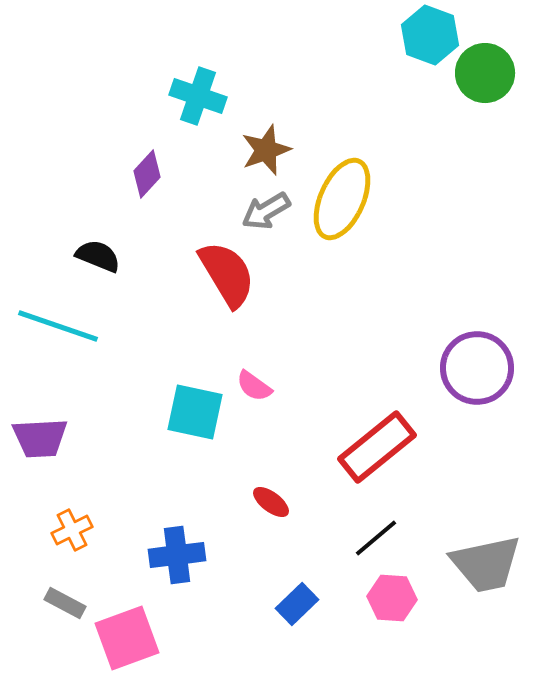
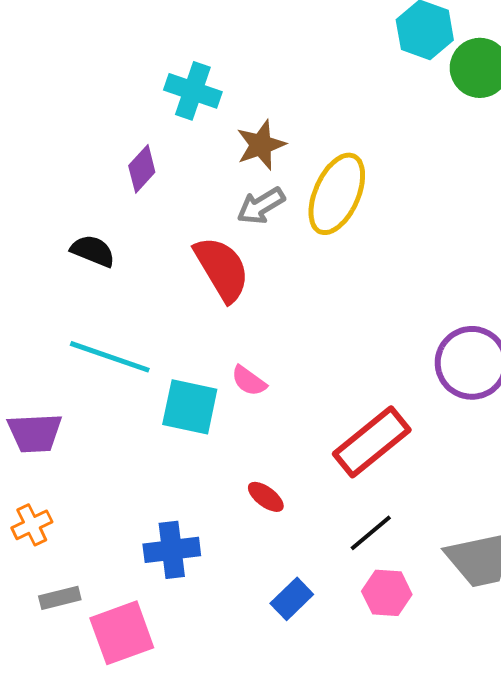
cyan line: (58, 326) -> (110, 357), moved
orange cross: (72, 530) -> (32, 525), moved
gray rectangle: (65, 603) -> (60, 598), turned -42

